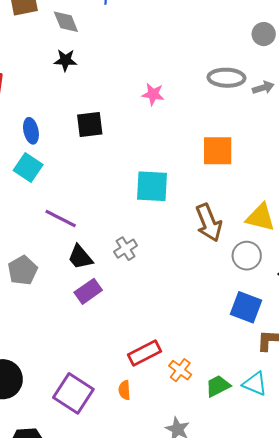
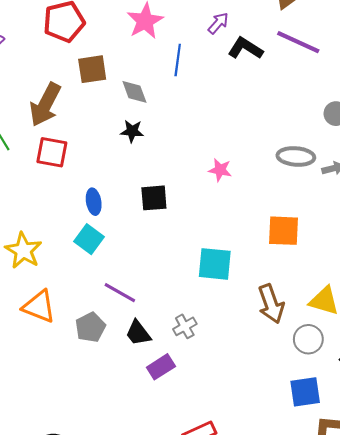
gray pentagon: (23, 270) -> (90, 327), moved
purple rectangle: (88, 291) -> (161, 367), moved
blue square: (246, 307) -> (305, 392), turned -32

